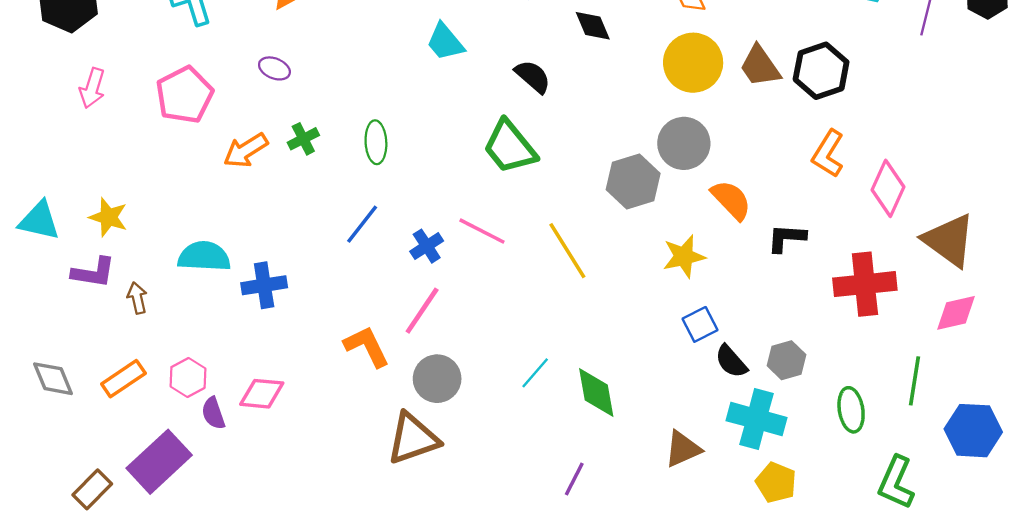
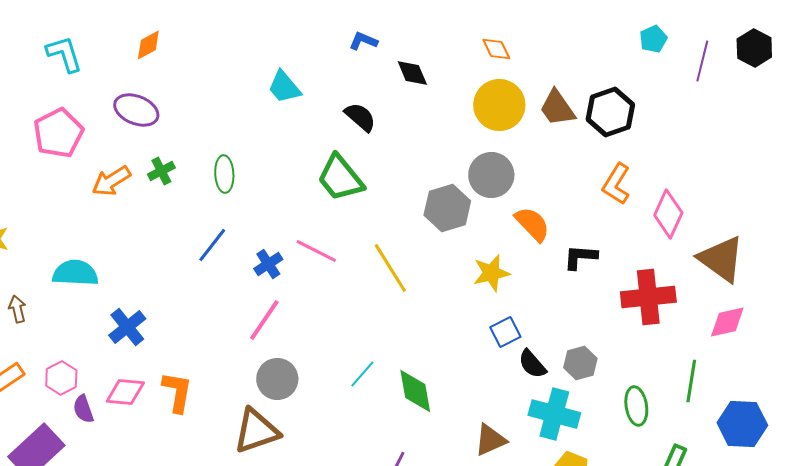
purple ellipse: (274, 68) -> (136, 110), size x1.6
blue cross: (264, 285) -> (127, 327), moved, turned -30
orange L-shape: (367, 346) -> (177, 392), moved, turned 36

